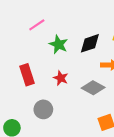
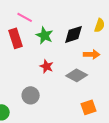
pink line: (37, 25) -> (25, 17), turned 63
red rectangle: (27, 75) -> (16, 38), moved

